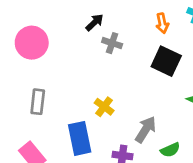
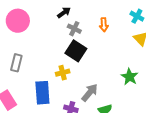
orange arrow: (162, 23) -> (104, 25), moved
black square: (166, 61) -> (76, 51), moved
yellow cross: (104, 107) -> (63, 73), turned 32

